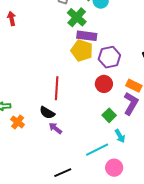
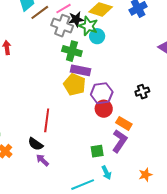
green cross: (77, 17) -> (72, 51), turned -30
red circle: (104, 84) -> (104, 109), moved
green square: (109, 115) -> (97, 151), turned 32

